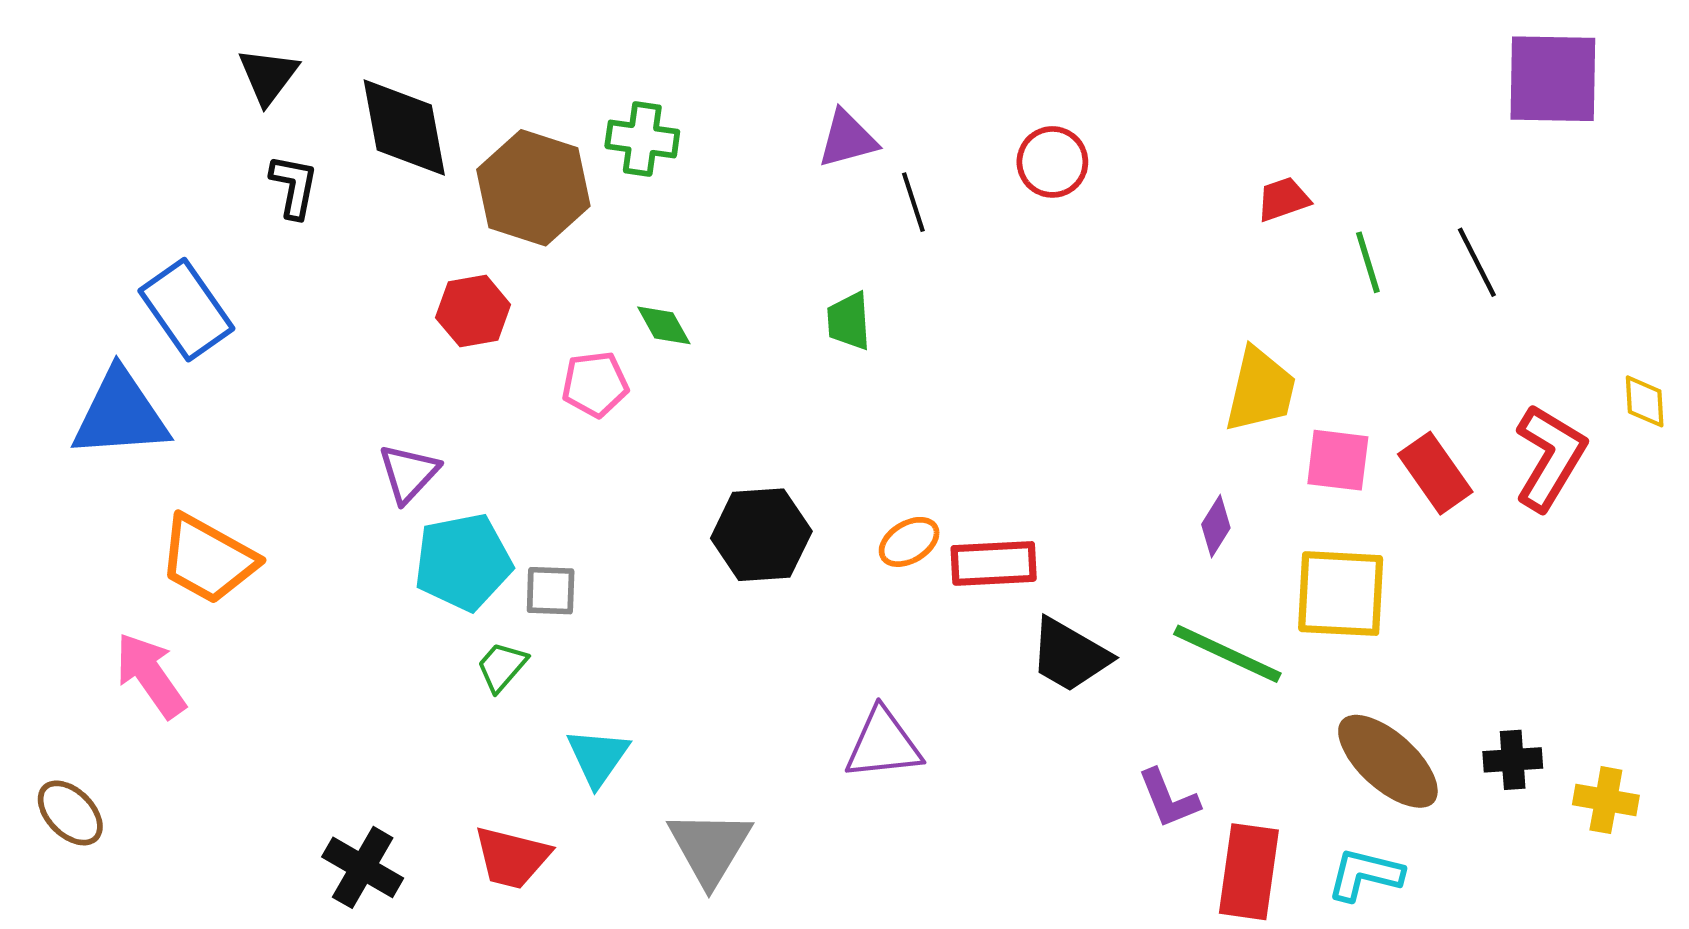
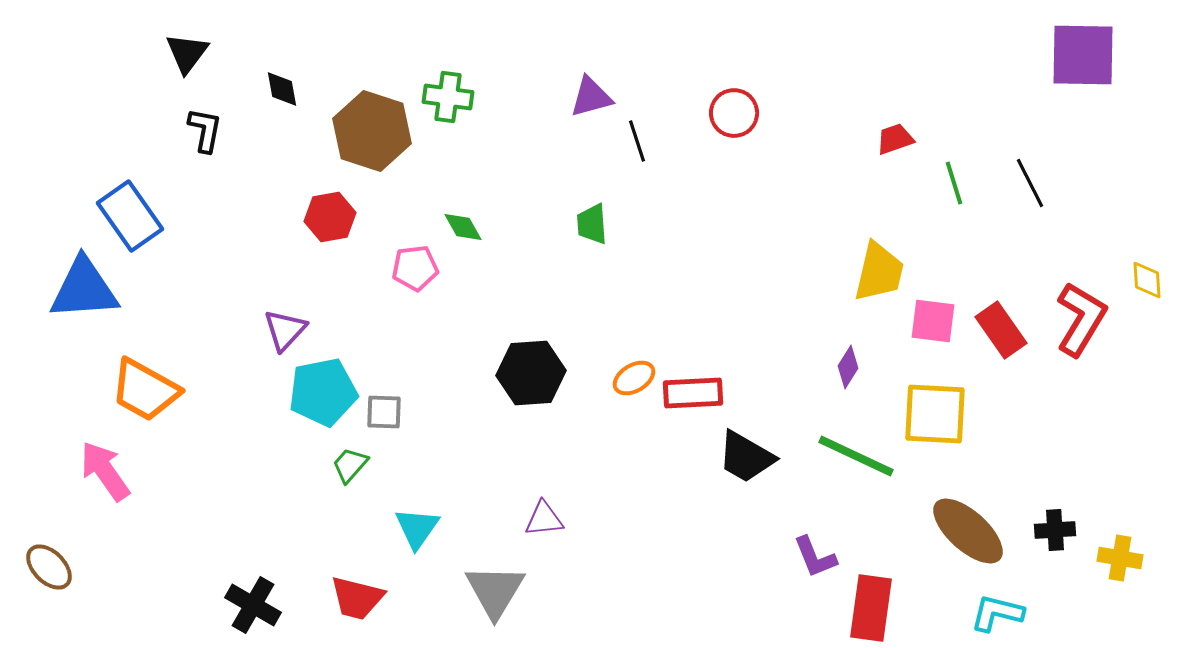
black diamond: (404, 128) -> (282, 89), size x0.5
purple triangle: (883, 744) -> (544, 519), moved, size x0.7
cyan L-shape: (1365, 875) -> (997, 613), moved

